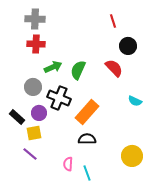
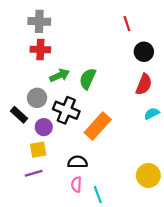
red semicircle: (114, 68) -> (144, 84), moved, turned 66
cyan semicircle: (135, 101) -> (152, 114), turned 128
black rectangle: (17, 117) -> (19, 115), moved
black semicircle: (87, 139) -> (78, 162), moved
purple line: (30, 154) -> (34, 173), turned -56

